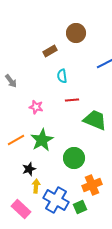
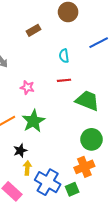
brown rectangle: (50, 51) -> (33, 30), moved
cyan semicircle: (62, 76) -> (64, 56), moved
green circle: (74, 158) -> (91, 139), moved

